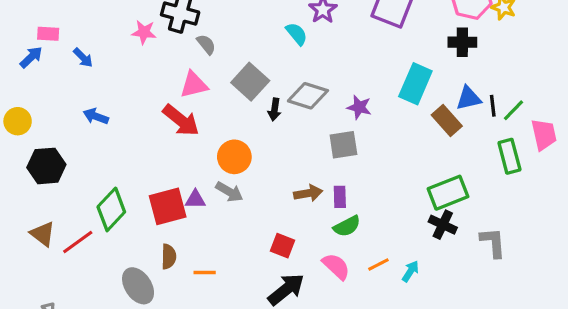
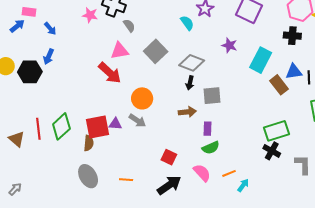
purple star: (359, 107) -> (229, 45), moved
black arrow: (274, 110) -> (190, 83), moved
blue arrow: (96, 116) -> (49, 57), moved, turned -91
black hexagon: (46, 166) -> (30, 72), moved
brown arrow: (308, 193) -> (187, 112), moved
red line: (78, 242) -> (38, 129), moved, turned -65
brown semicircle: (169, 257) -> (89, 143), moved
cyan arrow: (410, 271) -> (243, 185), moved
orange line: (205, 272) -> (126, 180), moved
gray ellipse: (138, 286) -> (88, 176), moved

